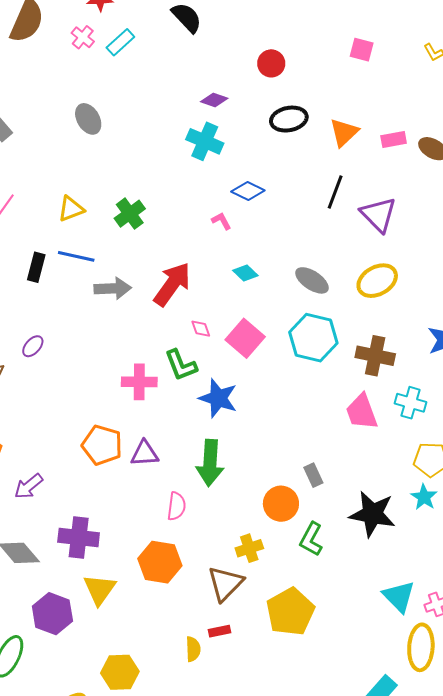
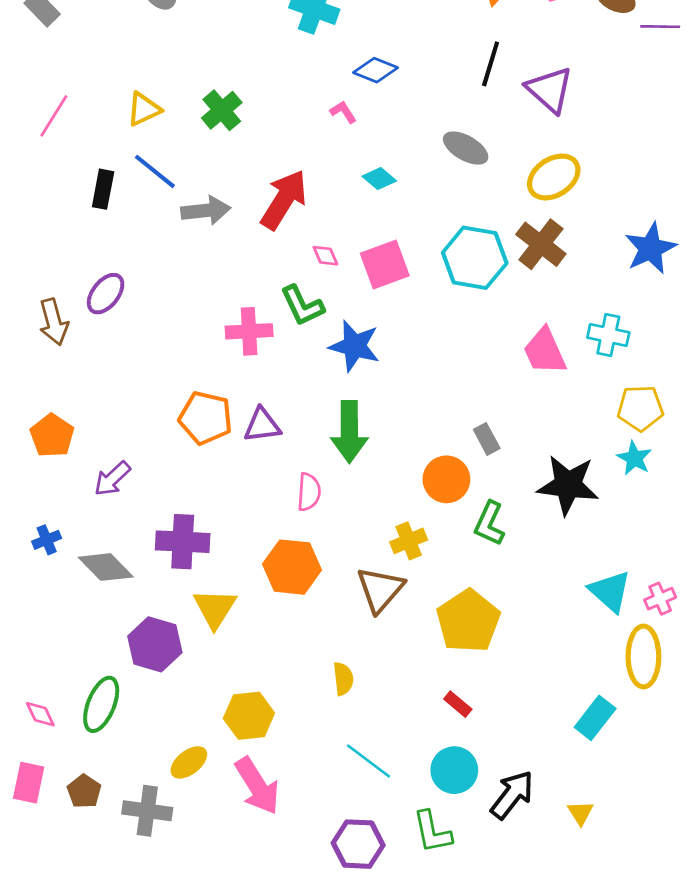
blue line: (76, 256) -> (155, 171), turned 30
gray ellipse: (312, 280) -> (466, 148), moved
pink square: (245, 338) -> (385, 264), turned 33
purple ellipse: (33, 346) -> (106, 294), size x1.4
brown cross: (375, 356) -> (541, 244), moved, turned 30
red rectangle: (220, 631) -> (458, 704), moved, turned 55

